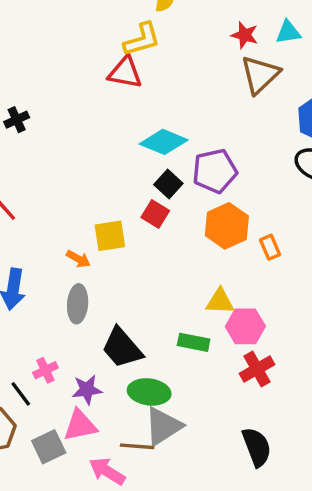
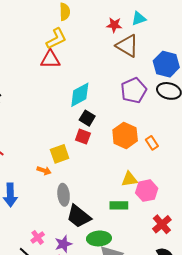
brown triangle: (260, 75) -> (127, 46), turned -35
cyan diamond: (164, 142) -> (80, 95), turned -40
purple pentagon: (215, 171) -> (134, 90), moved
gray ellipse: (78, 304) -> (64, 195), moved
red cross: (257, 369) -> (162, 224), moved

